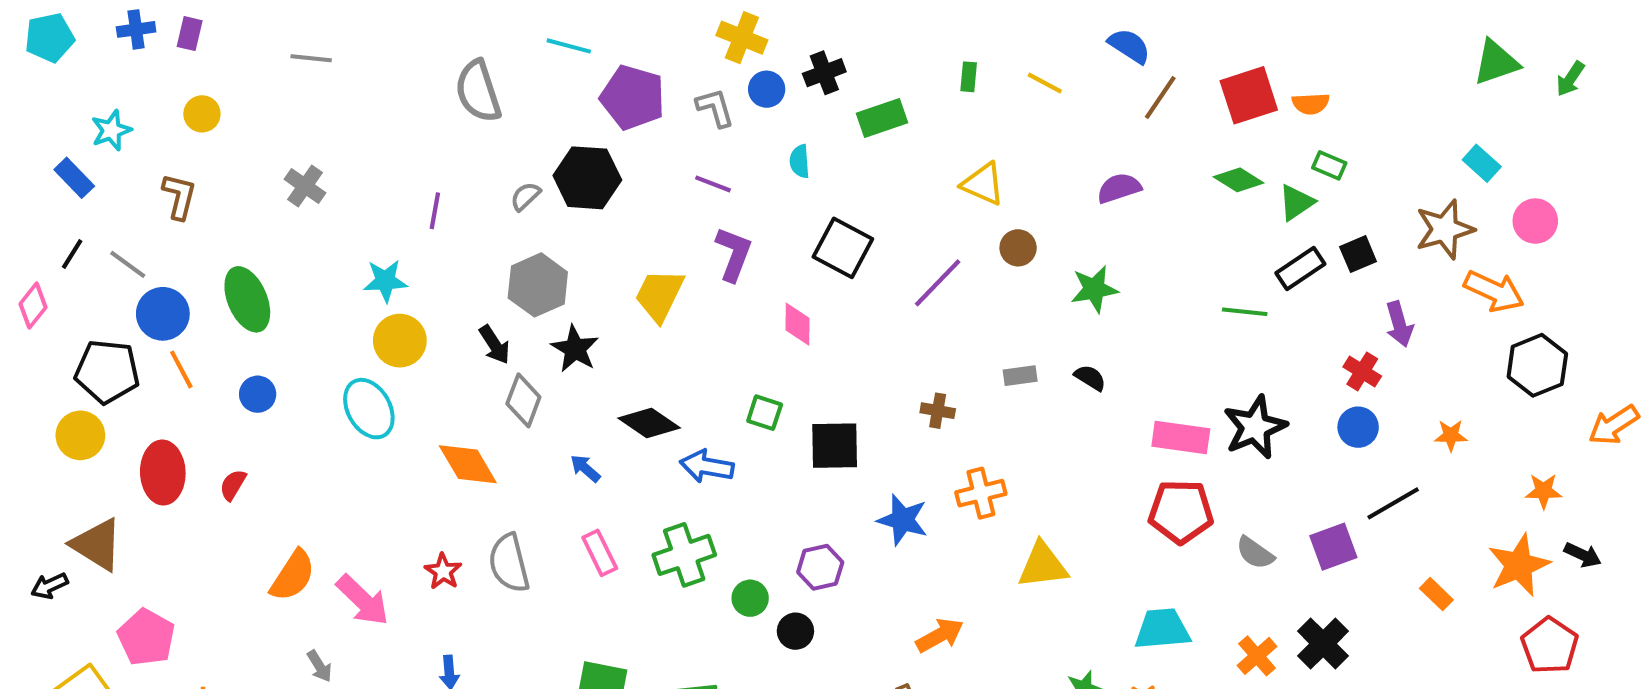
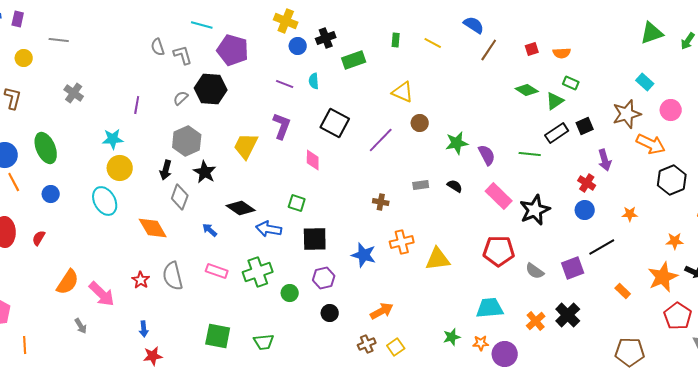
gray line: (311, 58) -> (59, 40), moved
gray semicircle: (478, 91) -> (158, 47), size x0.6
red square: (1249, 95) -> (532, 49), size x0.5
gray L-shape: (715, 108) -> (183, 55), moved
purple line: (713, 184) -> (285, 84), moved
purple semicircle: (1119, 188) -> (487, 155), moved, turned 80
black arrow: (495, 345) -> (166, 170), turned 48
pink rectangle: (1181, 437) -> (499, 196), moved, turned 36
black square: (835, 446) -> (315, 239), moved
pink rectangle: (600, 553) -> (217, 271), turned -45
yellow triangle: (1043, 565) -> (438, 259), moved
black circle: (795, 631) -> (330, 313), moved

